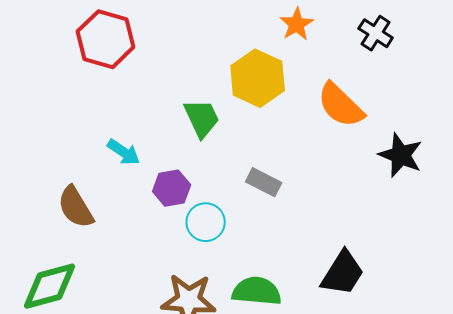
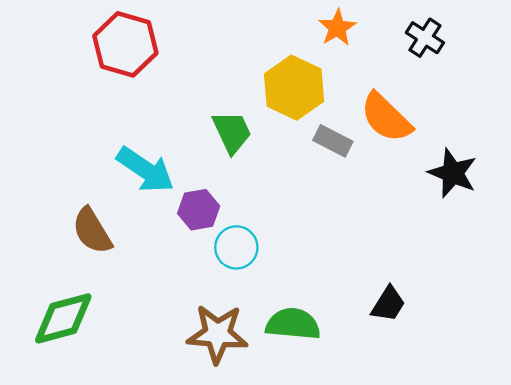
cyan arrow: (124, 152) -> (145, 170), size x1.6
gray rectangle: (264, 182) -> (333, 141), moved
black trapezoid: (343, 273) -> (388, 304), size x0.7

